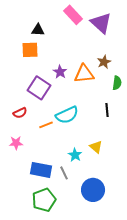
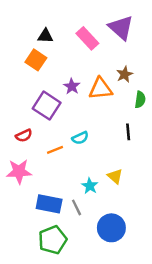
pink rectangle: (73, 15) -> (87, 38), moved
orange square: (30, 50) -> (36, 60), turned 36
cyan semicircle: (67, 115) -> (80, 138), size x0.6
pink star: (16, 143) -> (19, 171), size x1.5

